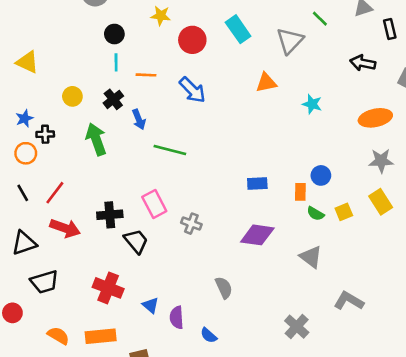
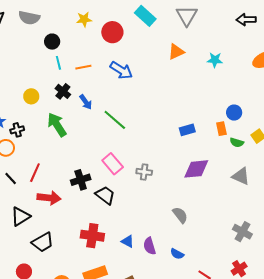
green line: (170, 150) -> (115, 120), turned 40

